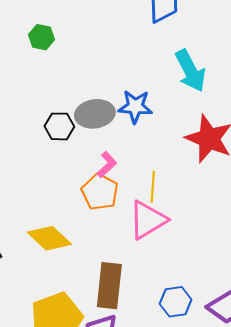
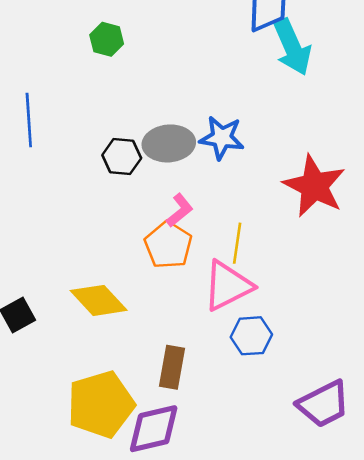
cyan arrow: (190, 71) -> (292, 47), moved
brown rectangle: (109, 286) -> (172, 367), size x0.7
blue hexagon: (176, 302) -> (251, 336), moved

